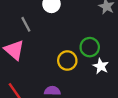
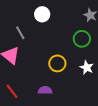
green circle: (90, 47) -> (82, 39), moved

